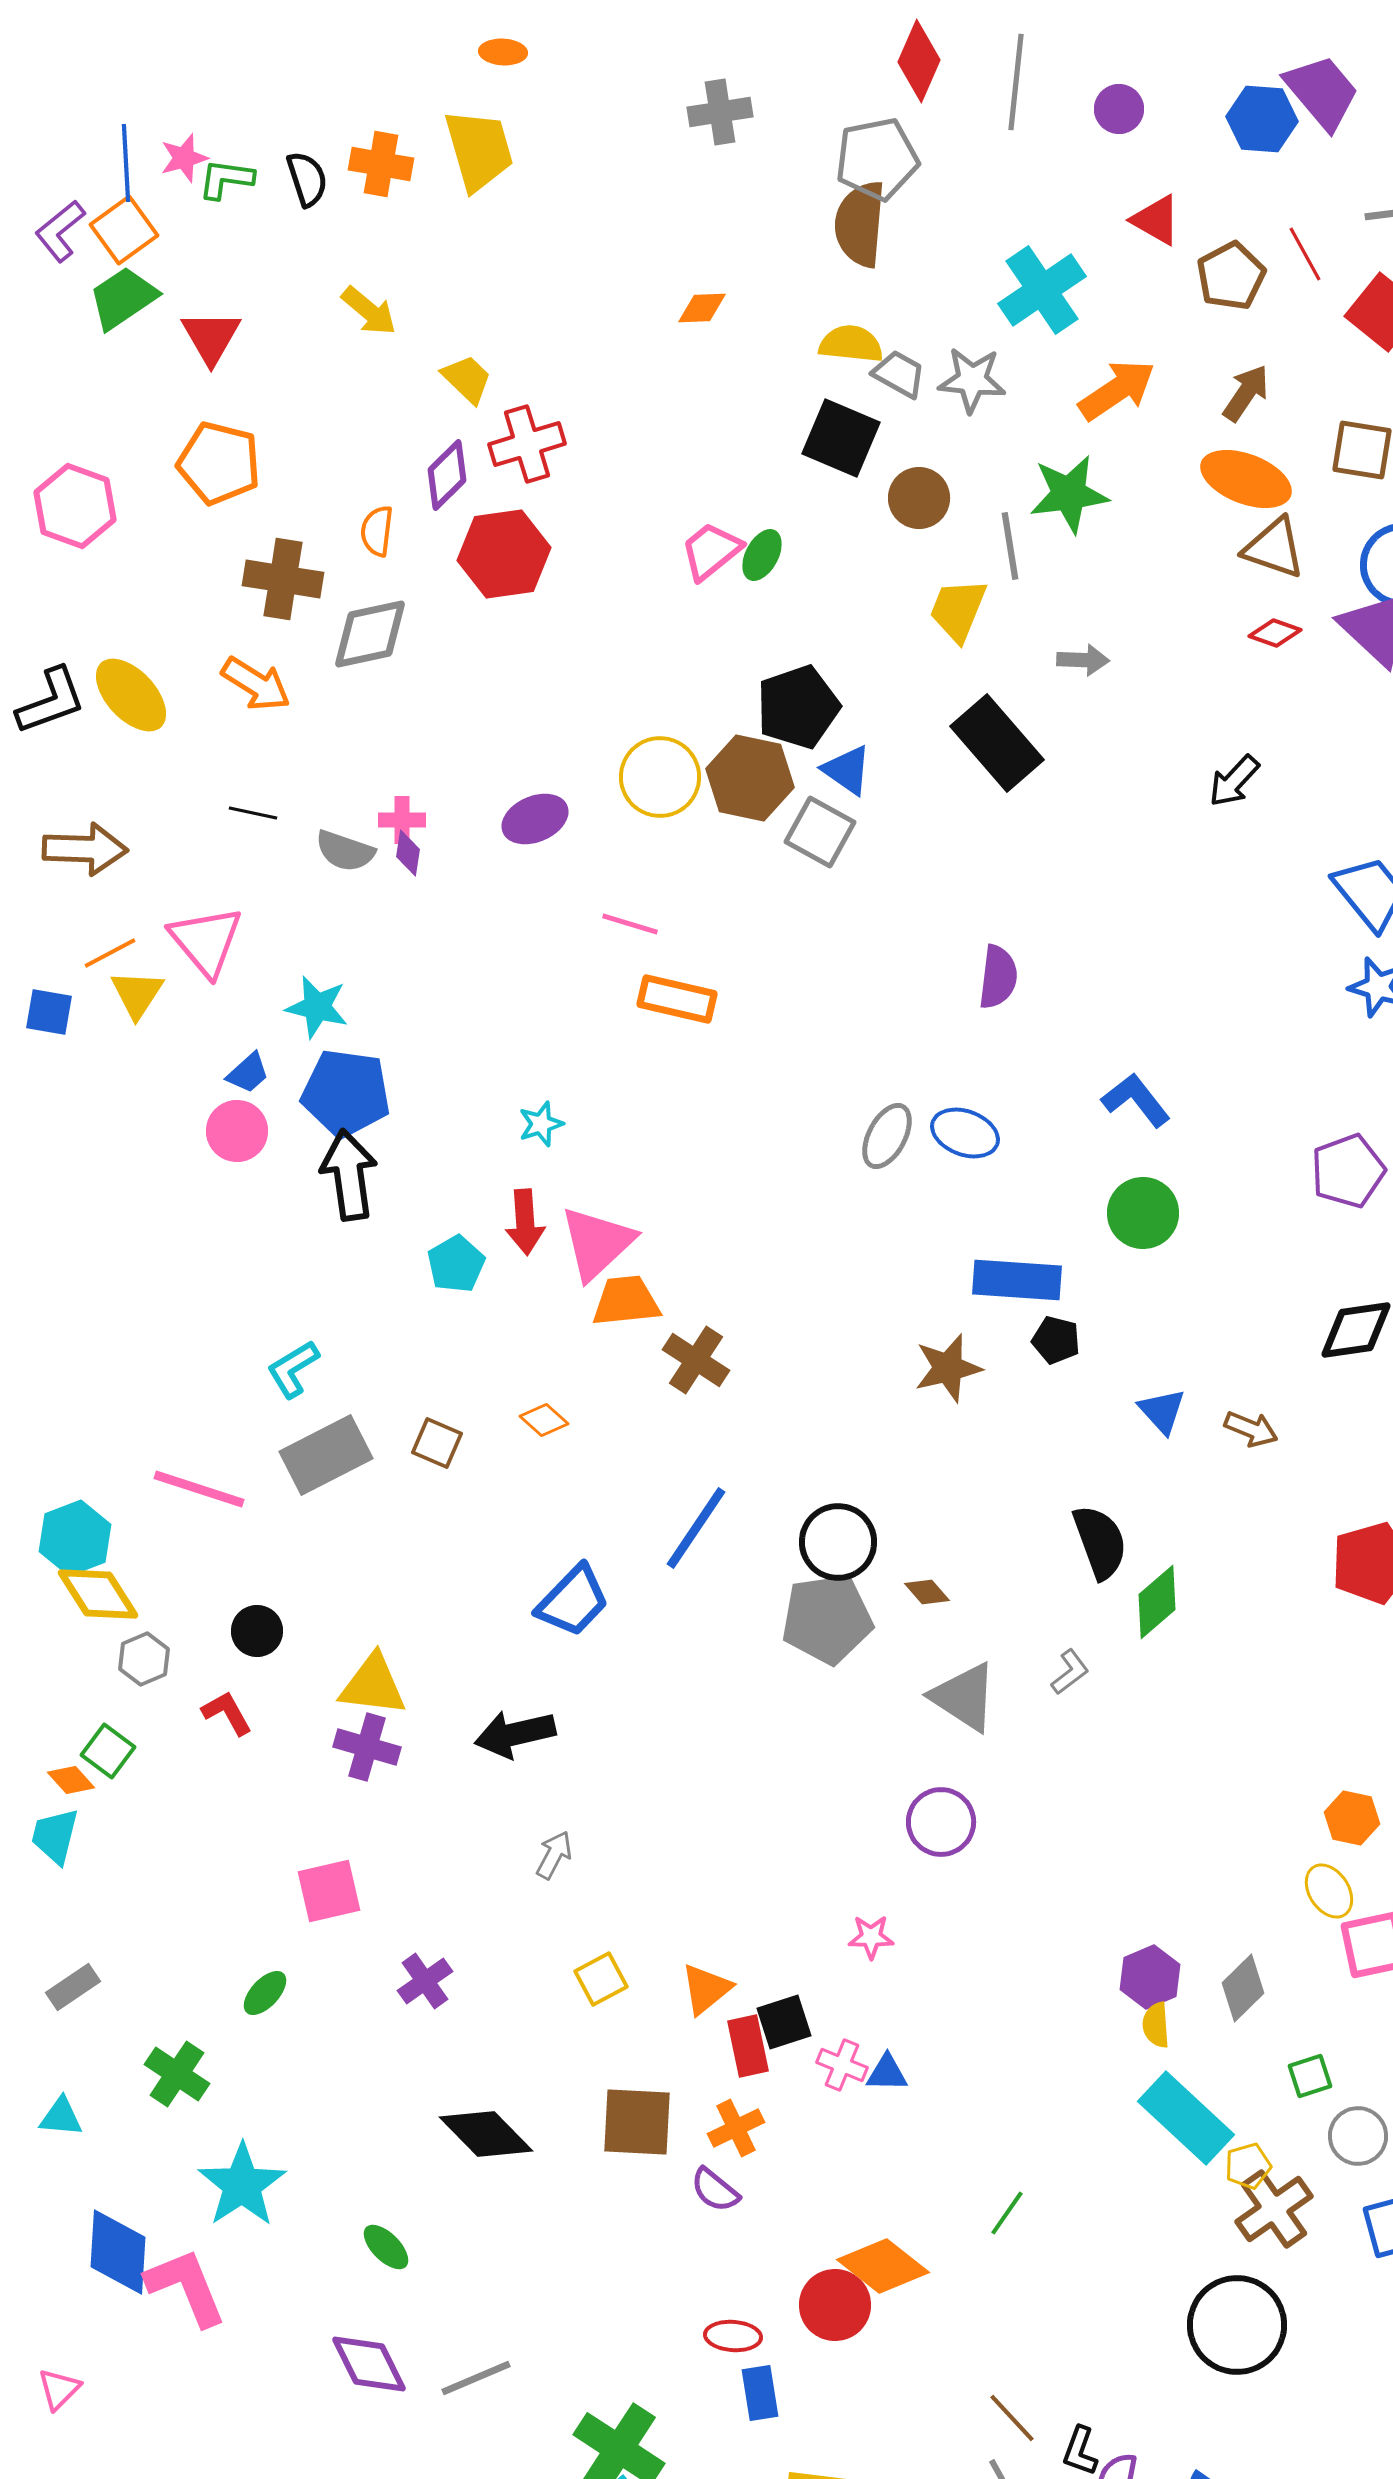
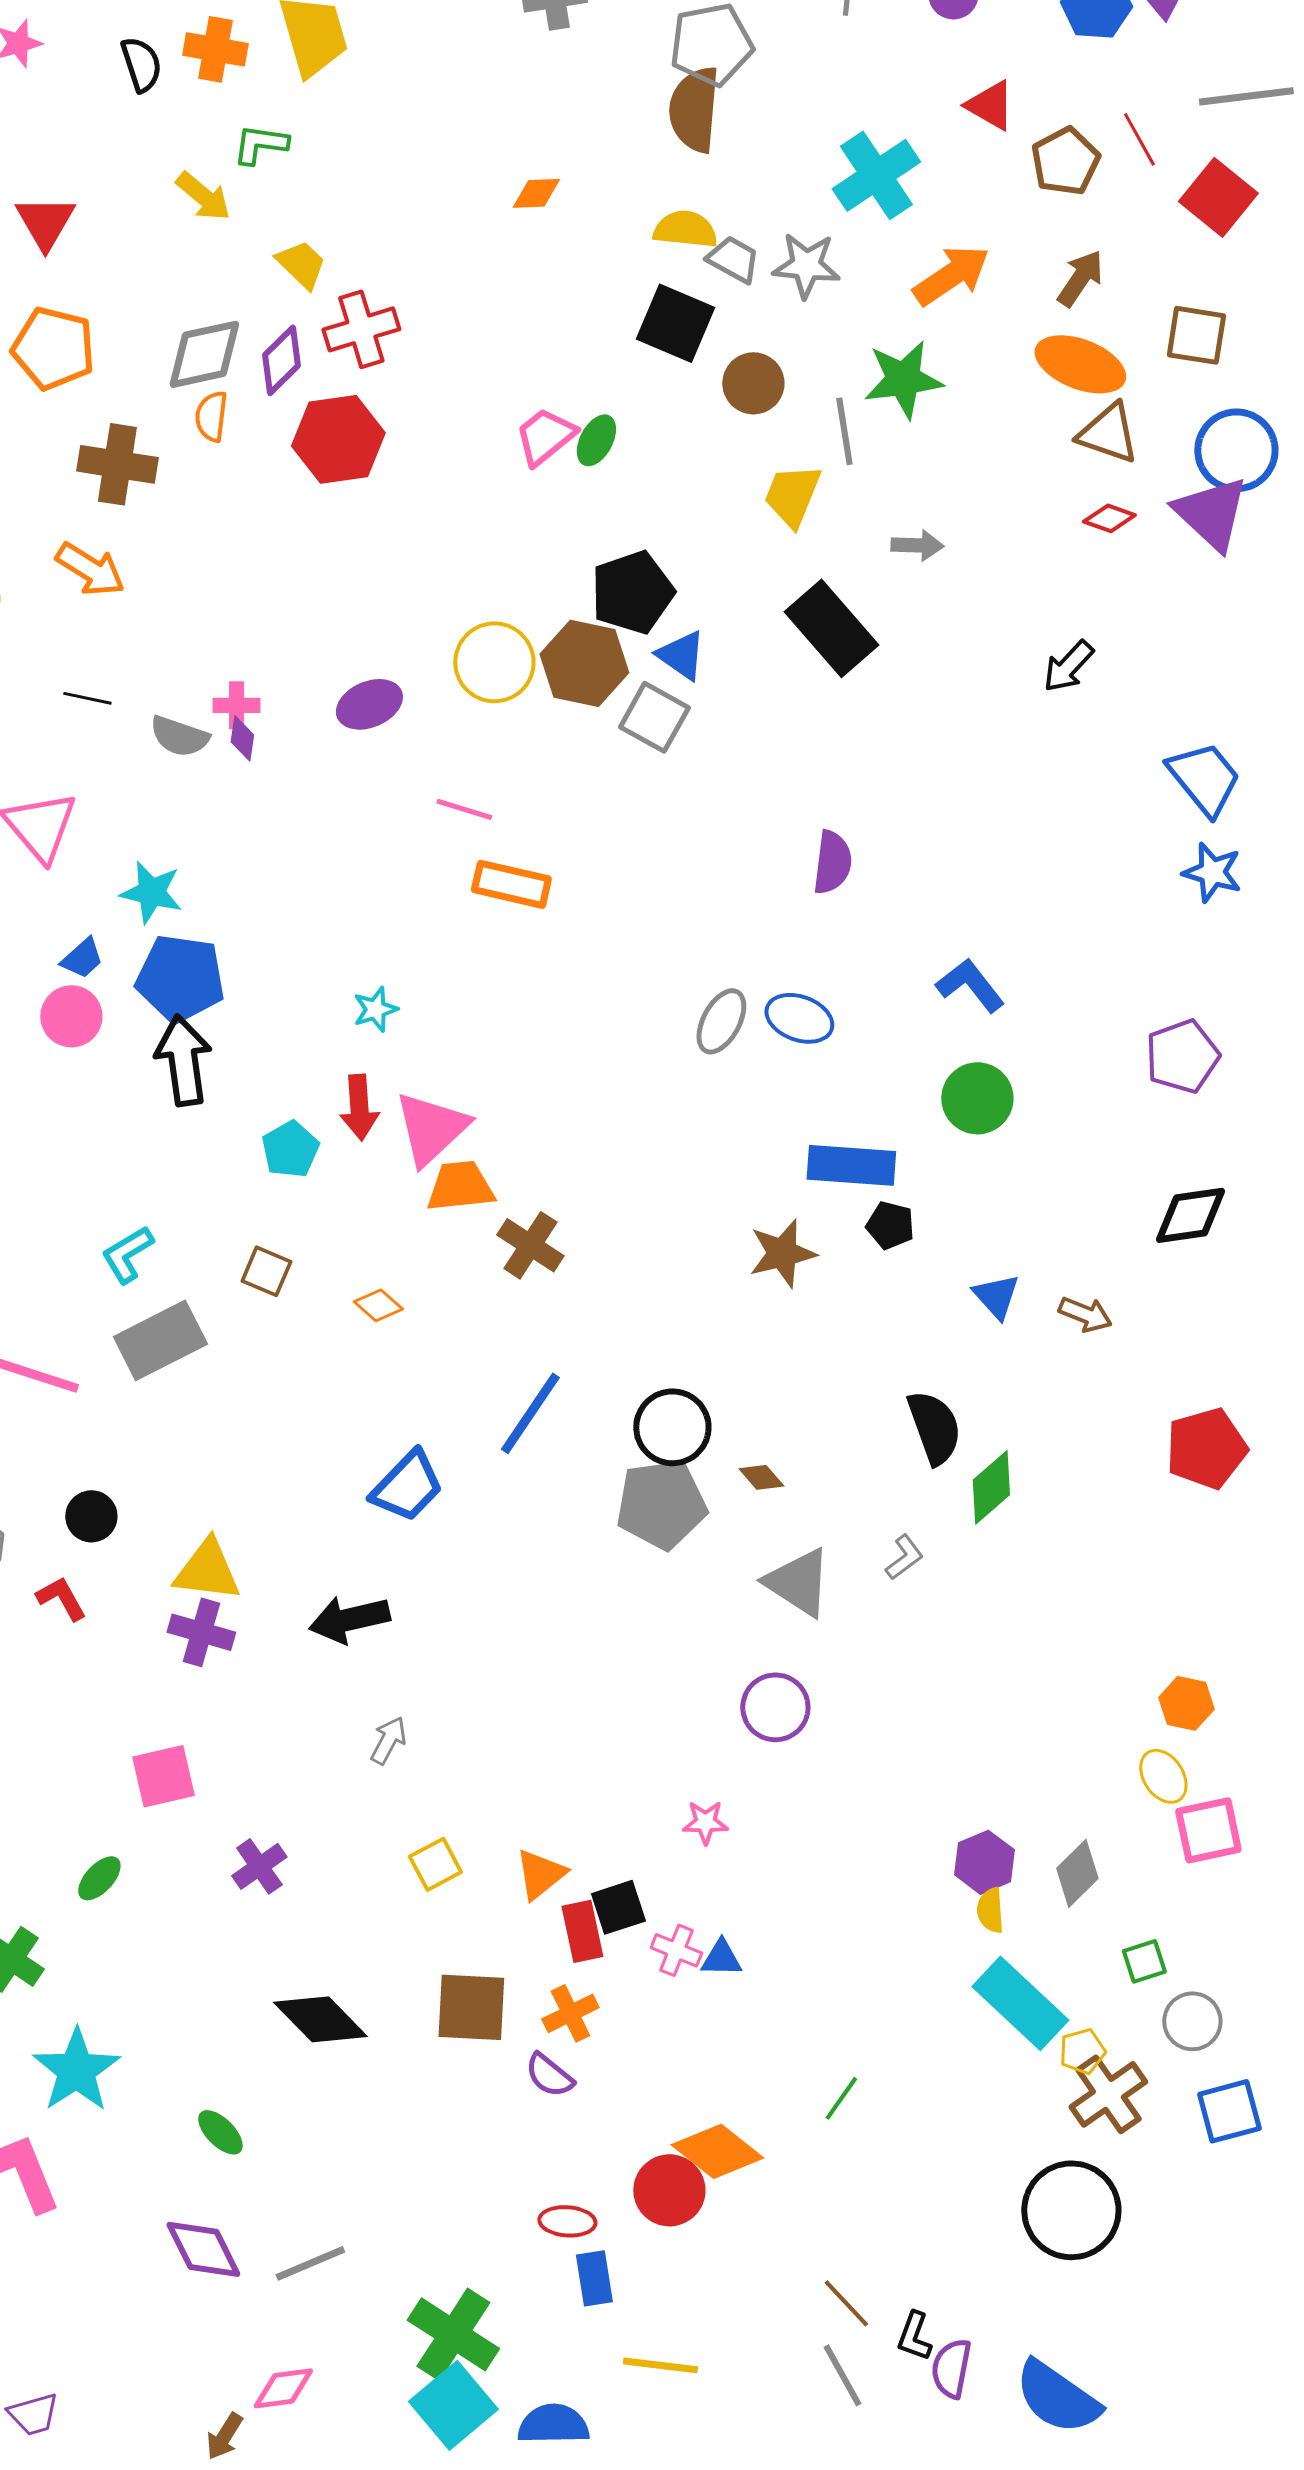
green L-shape: (226, 179) -> (260, 144), moved
gray diamond: (370, 634) -> (204, 354), moved
brown square: (437, 1443) -> (266, 1271), moved

